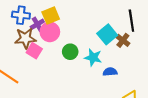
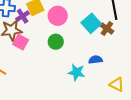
pink circle: (50, 32) -> (58, 16), moved
cyan star: (93, 57) -> (76, 72), moved

